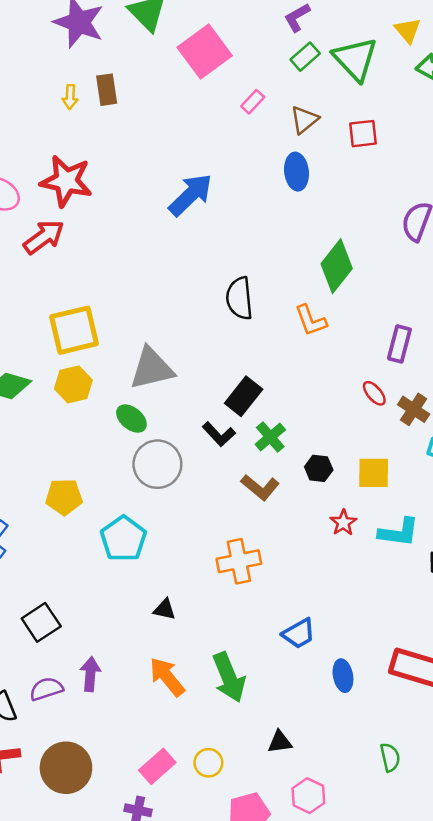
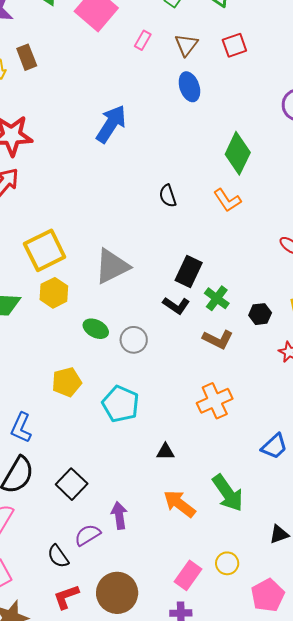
black semicircle: (239, 298) -> (168, 196), size x0.7
green ellipse: (131, 419) -> (96, 329), moved
gray circle: (157, 464) -> (134, 340), size x0.7

